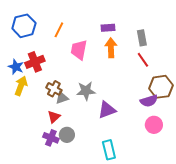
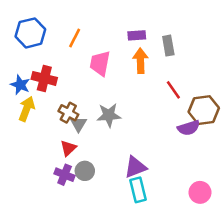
gray rectangle: (142, 38) -> (168, 46), moved
red line: (143, 60) -> (173, 90), moved
red cross: (35, 62) -> (44, 78), turned 36
gray triangle: (62, 98) -> (78, 124), turned -40
purple triangle: (107, 110) -> (135, 167), moved
pink circle: (154, 125) -> (200, 192), moved

